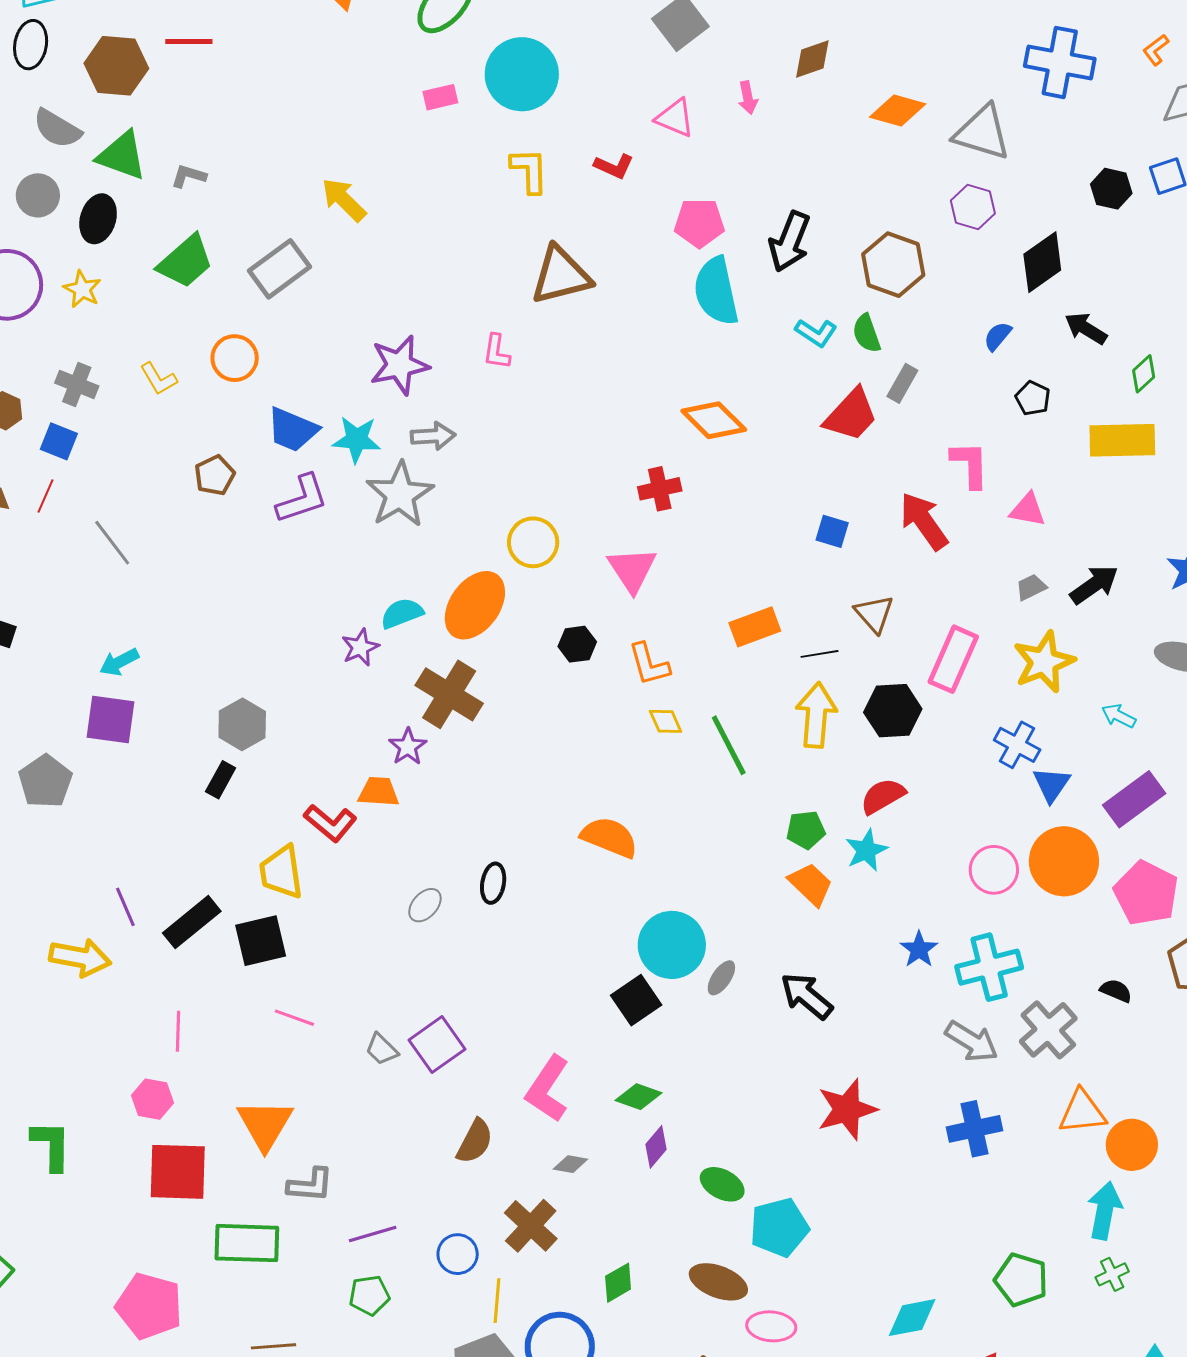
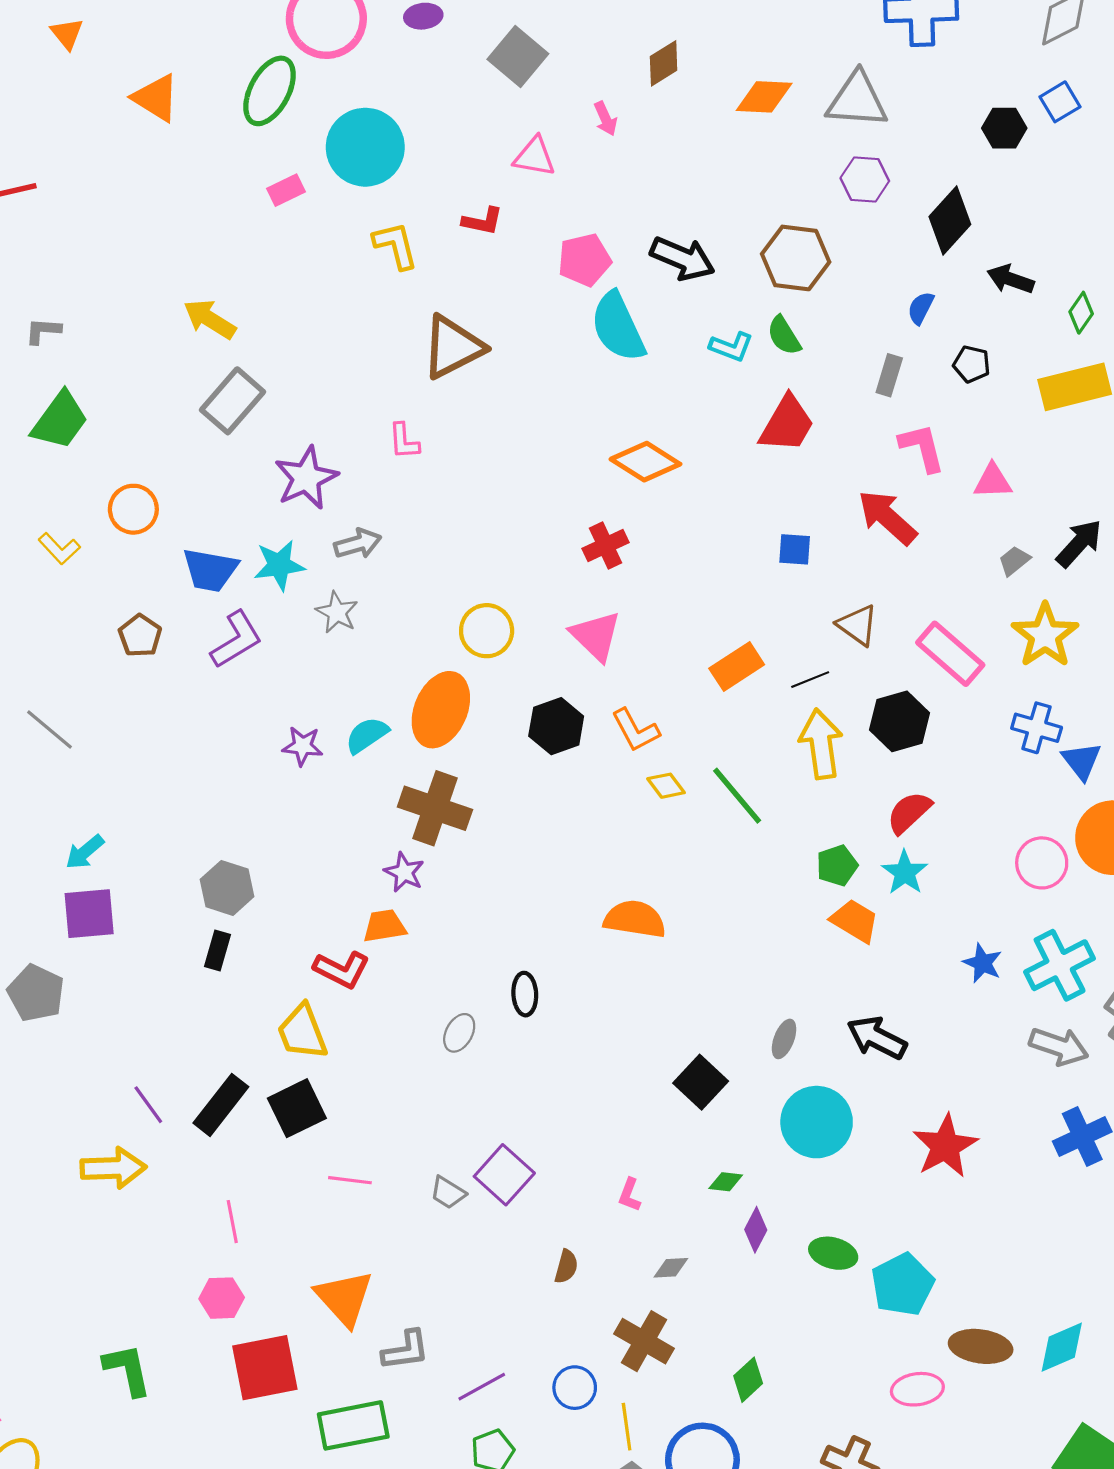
black arrow: (790, 242) -> (682, 258), turned -76
gray rectangle: (280, 269) -> (232, 401), moved
gray rectangle: (902, 383) -> (889, 375), moved
gray star: (400, 495) -> (337, 612), size x0.6
black hexagon: (577, 644) -> (556, 726), size x1.4
purple star: (360, 647) -> (303, 746), moved, turned -30
pink rectangle: (953, 659) -> (950, 654), turned -60
cyan circle: (672, 945) -> (817, 1122), moved
pink L-shape: (548, 1089) -> (630, 1195), size x0.5
green diamond: (638, 1097) -> (726, 1182), size x0.7
brown semicircle: (475, 1141) -> (566, 1267), size x0.7
brown ellipse: (718, 1282) -> (981, 1346), moved

